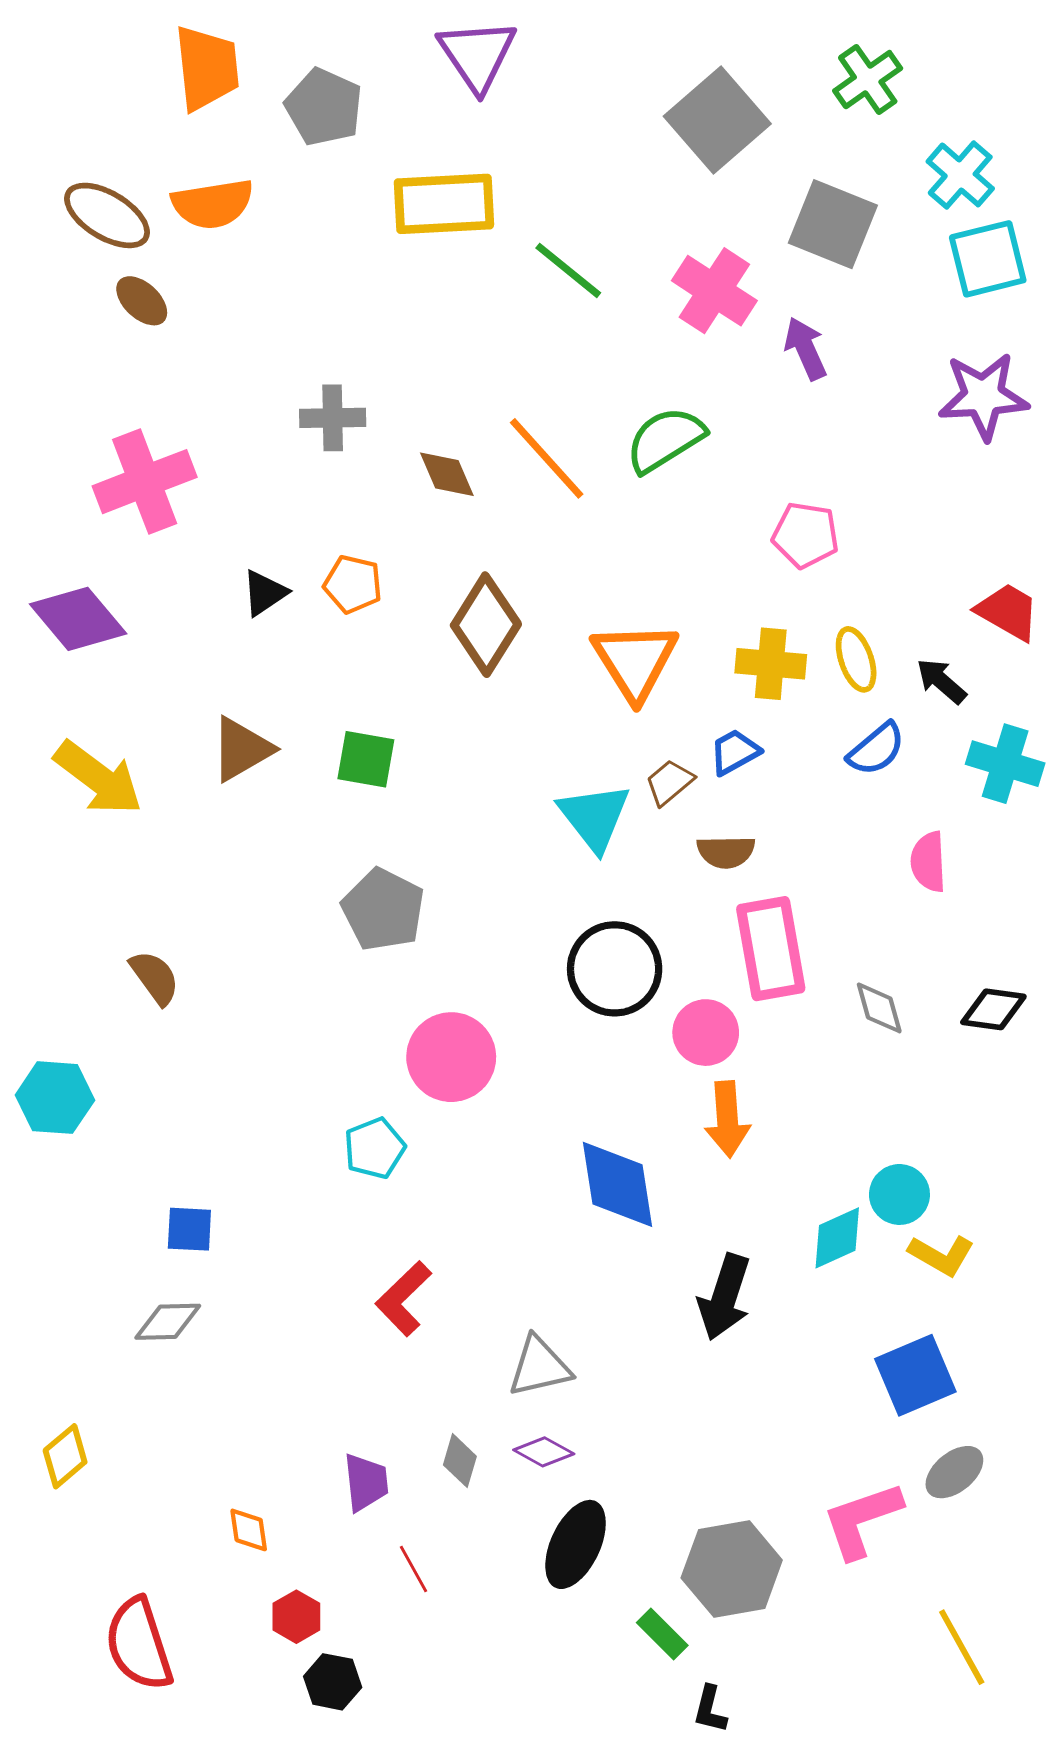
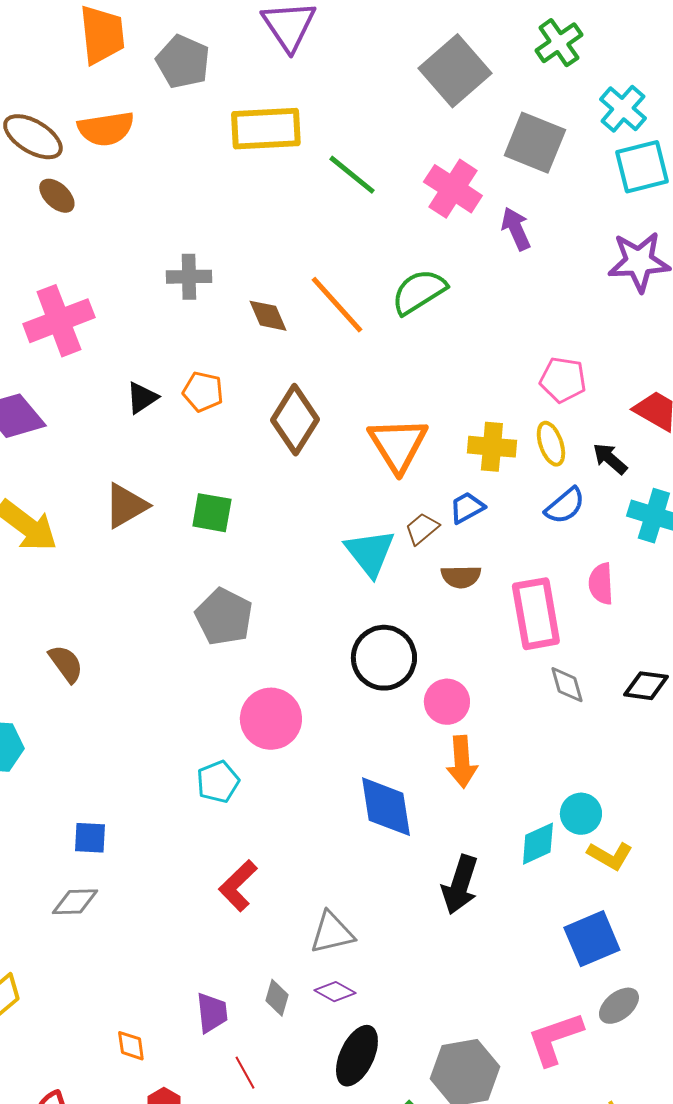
pink pentagon: (805, 535) -> (563, 380), moved
pink rectangle: (771, 949) -> (536, 614), moved

